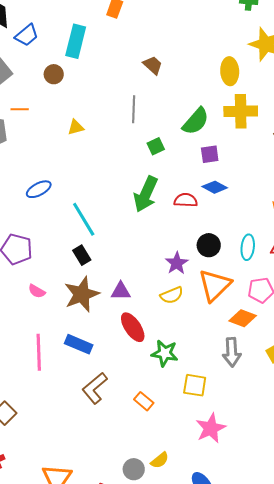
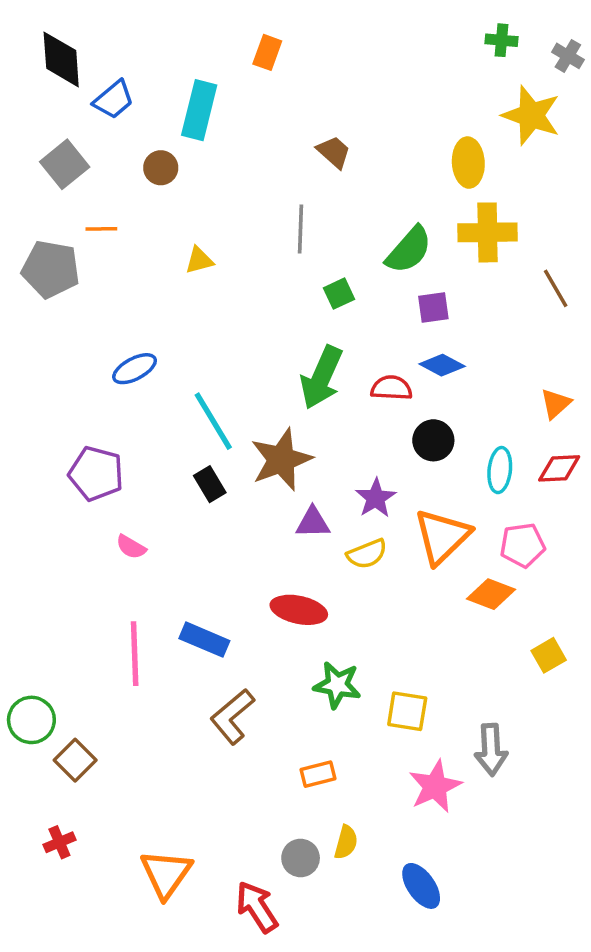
black circle: (209, 245) -> (433, 440), moved
purple triangle: (121, 291) -> (313, 522), moved
brown star: (82, 294) -> (281, 460), moved
red ellipse: (133, 327) -> (299, 610), turned -44
gray arrow: (232, 352) -> (491, 750), moved
green star: (165, 353) -> (337, 685), moved
orange rectangle: (144, 401) -> (318, 774), moved, turned -54
yellow semicircle: (160, 460) -> (346, 842), turned -36

